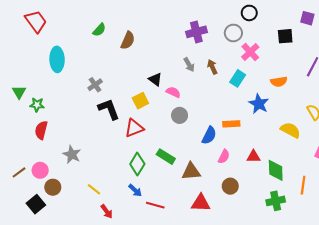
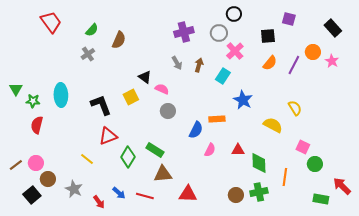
red trapezoid: (36, 21) -> (51, 22), moved
cyan ellipse: (57, 59) -> (61, 95), moved
brown arrow: (212, 67) -> (199, 65), turned 40
orange semicircle: (279, 82) -> (270, 63), moved, turned -42
gray cross: (95, 85) -> (88, 54), moved
red triangle: (134, 128) -> (108, 136), moved
gray star: (72, 154) -> (74, 189), moved
brown triangle: (191, 171) -> (163, 174), moved
brown circle: (230, 186) -> (236, 195), moved
yellow line: (94, 189) -> (87, 159), moved
blue arrow: (135, 190) -> (119, 193), moved

